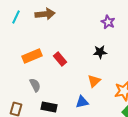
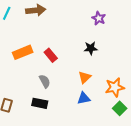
gray semicircle: (35, 85) -> (45, 81), moved
blue triangle: (82, 102) -> (84, 98), moved

